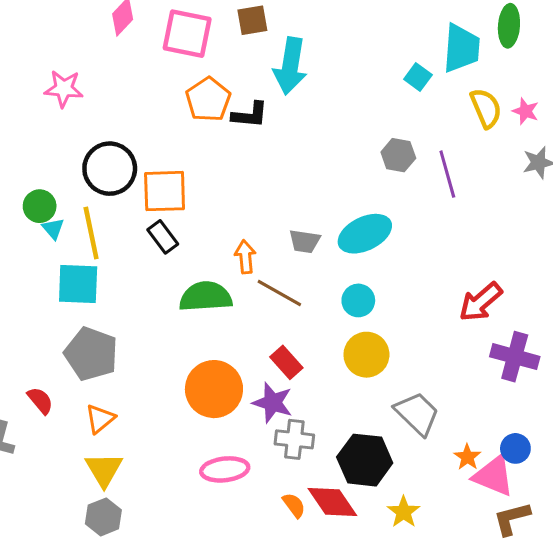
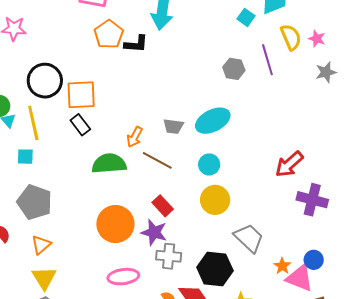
purple line: (447, 174) -> (267, 60), moved
orange arrow: (245, 257) -> (135, 137), turned -145
cyan square: (78, 284) -> (25, 157), size x0.6

